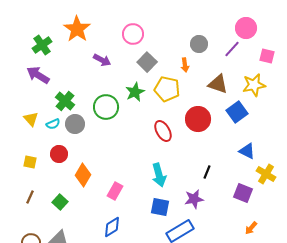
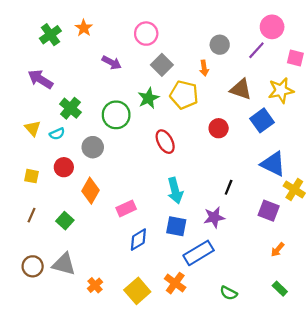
orange star: (77, 29) -> (84, 28), size x0.6
green cross: (42, 45) -> (50, 35), moved
red circle: (198, 119) -> (219, 128), size x0.7
gray circle: (75, 124) -> (93, 147), moved
red ellipse: (163, 131) -> (165, 142), moved
blue triangle: (247, 151) -> (273, 164), size x1.4
pink rectangle: (115, 191) -> (126, 208), turned 36
blue diamond: (112, 227) -> (138, 240), moved

